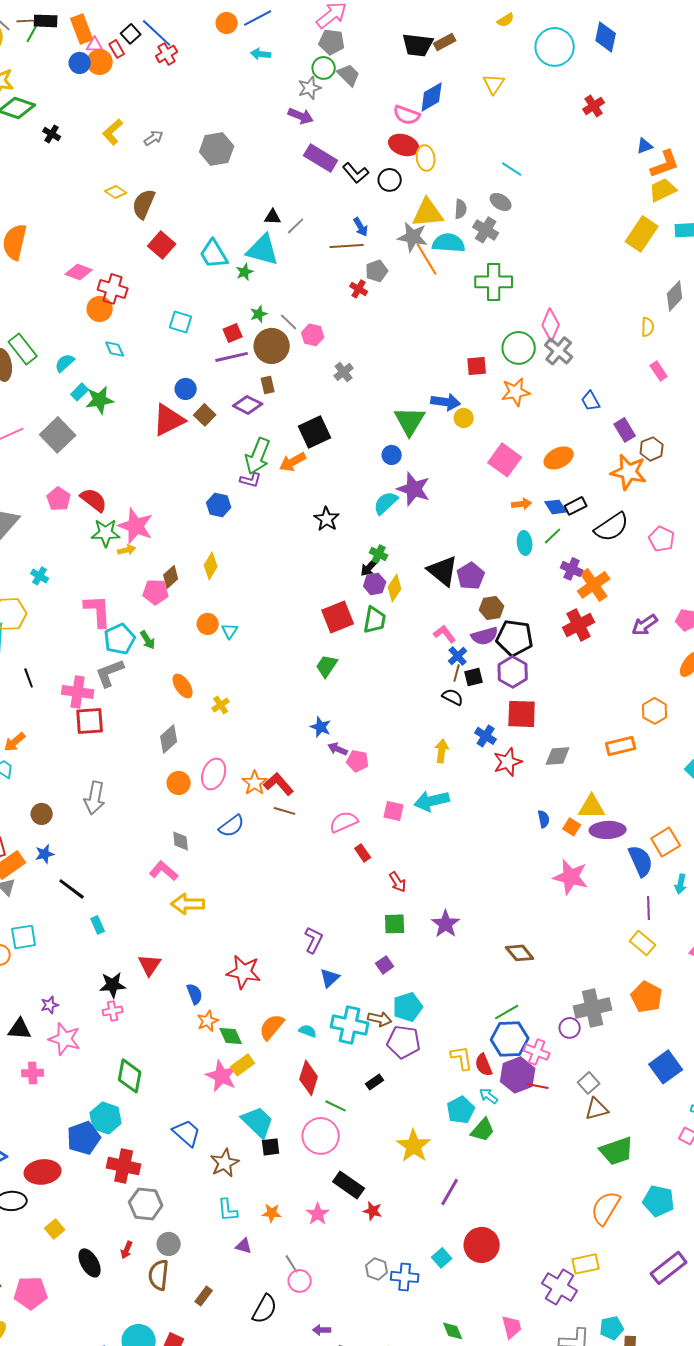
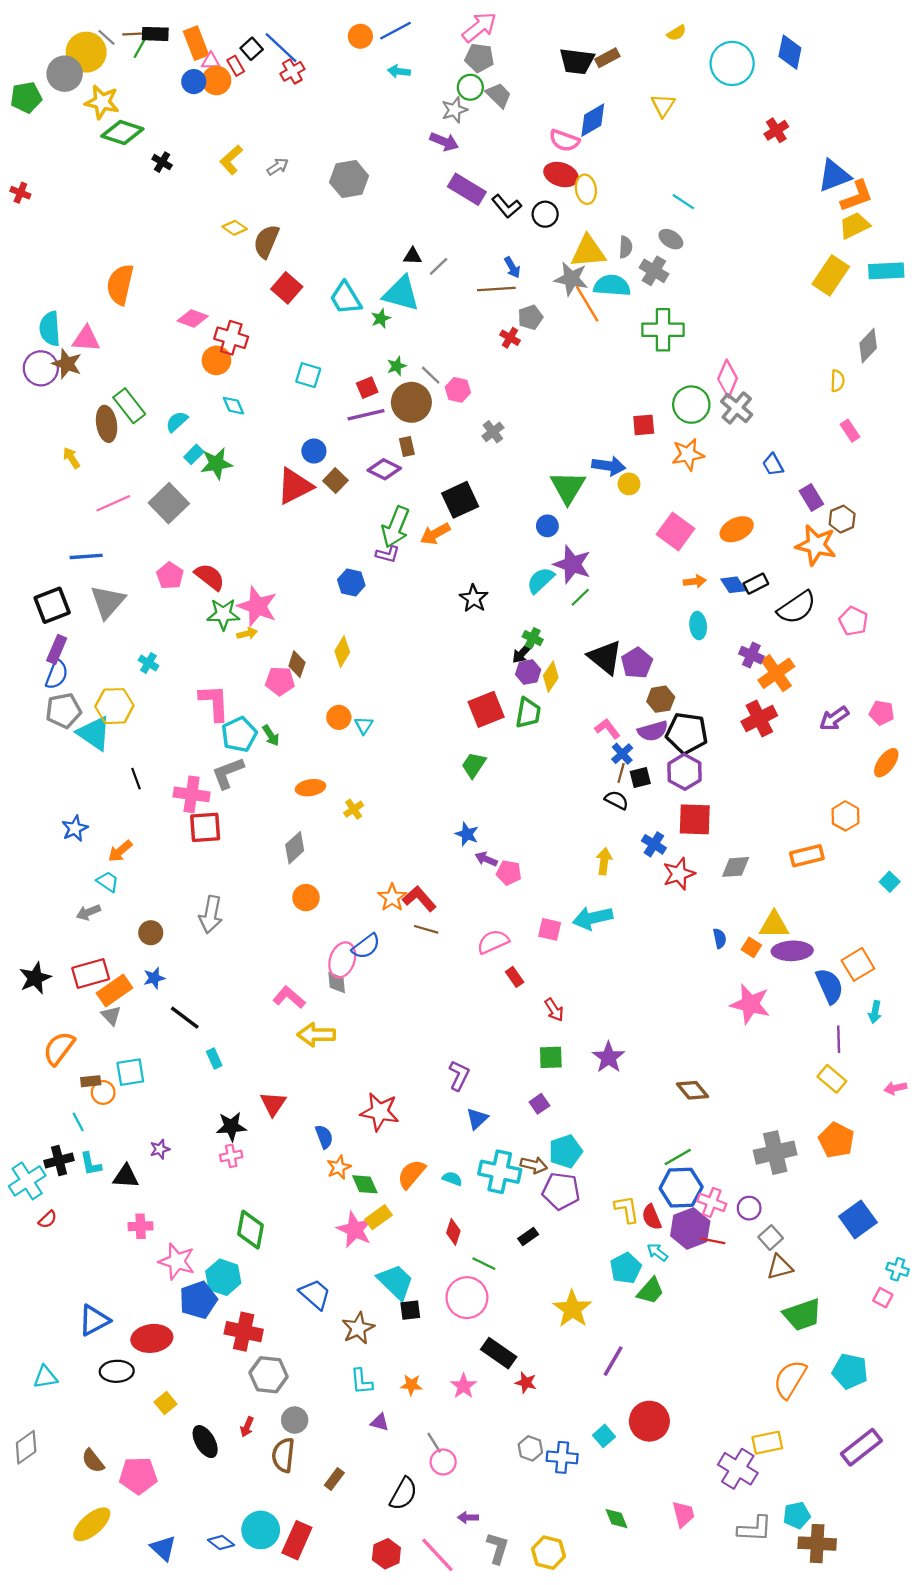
blue triangle: (645, 146) -> (834, 176), size x1.8
green line: (553, 536) -> (580, 597), moved
brown diamond: (171, 577) -> (297, 664), turned -30
orange ellipse: (183, 686) -> (311, 788), turned -65
pink ellipse: (214, 774) -> (342, 960), moved
gray diamond: (181, 841) -> (337, 983), moved
purple circle: (570, 1028) -> (749, 1208), moved
pink star: (65, 1039) -> (177, 1261), moved
red diamond: (309, 1078) -> (453, 1232), size x0.7

